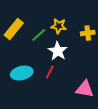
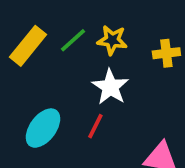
green line: (39, 35) -> (73, 40), moved
cyan ellipse: (22, 73) -> (43, 128), turned -40

